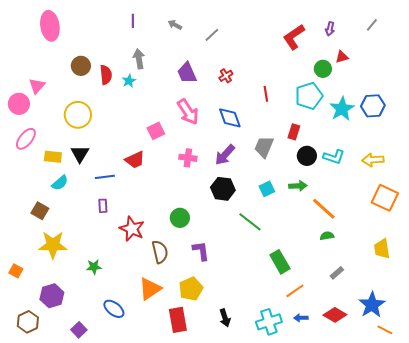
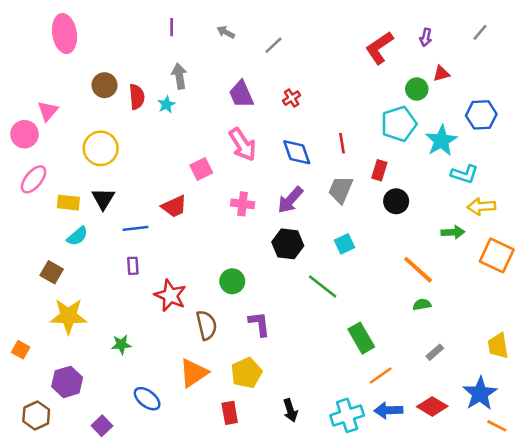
red line: (266, 94) -> (342, 143), moved
blue hexagon: (373, 106) -> (481, 115), moved
cyan L-shape: (334, 157) -> (465, 174), moved
green arrow: (298, 186) -> (453, 232), moved
yellow trapezoid: (382, 249) -> (498, 346), moved
blue arrow: (301, 318) -> (388, 410), size x1.5
red rectangle: (178, 320) -> (230, 413), size x0.7

